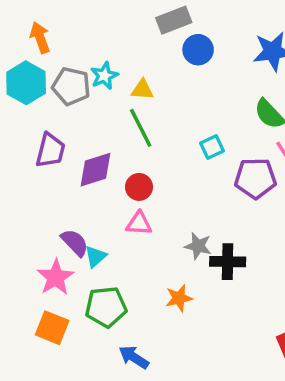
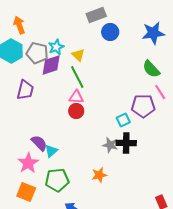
yellow triangle: (142, 90) -> (78, 55), turned 40
cyan square: (212, 147) -> (123, 120), moved
purple diamond: (96, 170) -> (51, 65), moved
pink triangle: (139, 223) -> (76, 97), moved
black cross: (228, 262) -> (126, 143), moved

